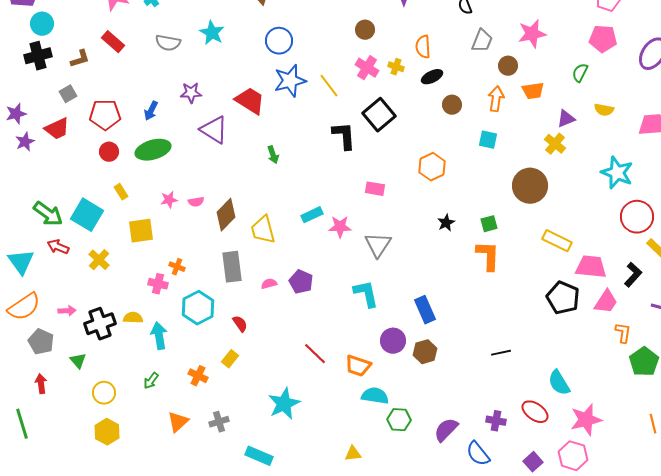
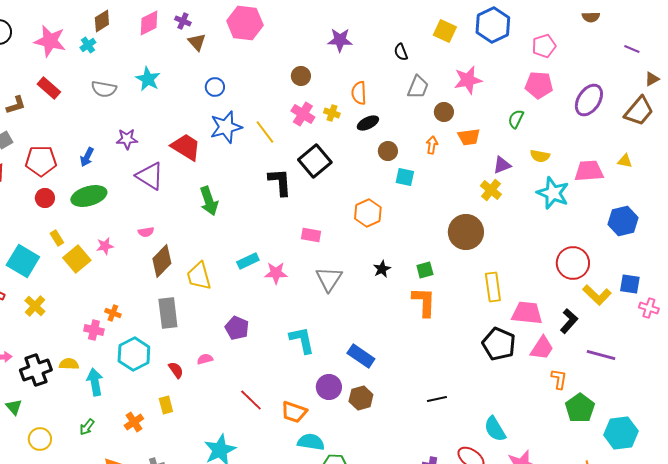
blue circle: (279, 41) -> (215, 87), size x0.7
orange arrow: (496, 99) -> (432, 145), size x0.7
cyan square: (488, 140) -> (405, 177), moved
green arrow: (273, 155) -> (209, 201), size x1.6
cyan star: (617, 173) -> (553, 193), moved
pink semicircle: (196, 202) -> (146, 232), moved
yellow square: (141, 231) -> (77, 259), moved, turned -32
yellow rectangle: (557, 241) -> (493, 287), turned 56
gray triangle: (378, 245) -> (329, 279), moved
pink semicircle: (269, 284) -> (205, 359), moved
blue rectangle: (425, 310) -> (361, 356), turned -32
yellow rectangle: (230, 359) -> (166, 405), turned -54
orange cross: (198, 376) -> (134, 422), turned 30

